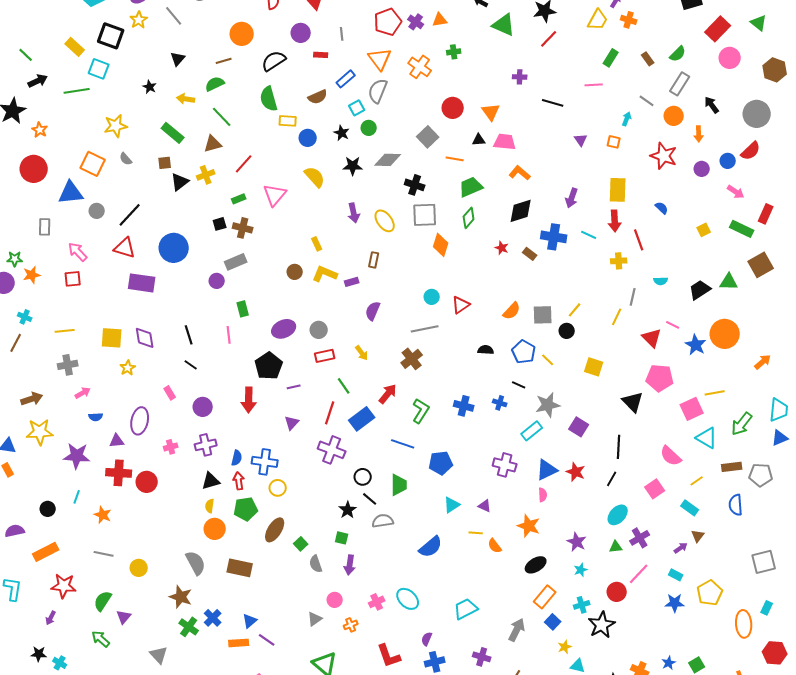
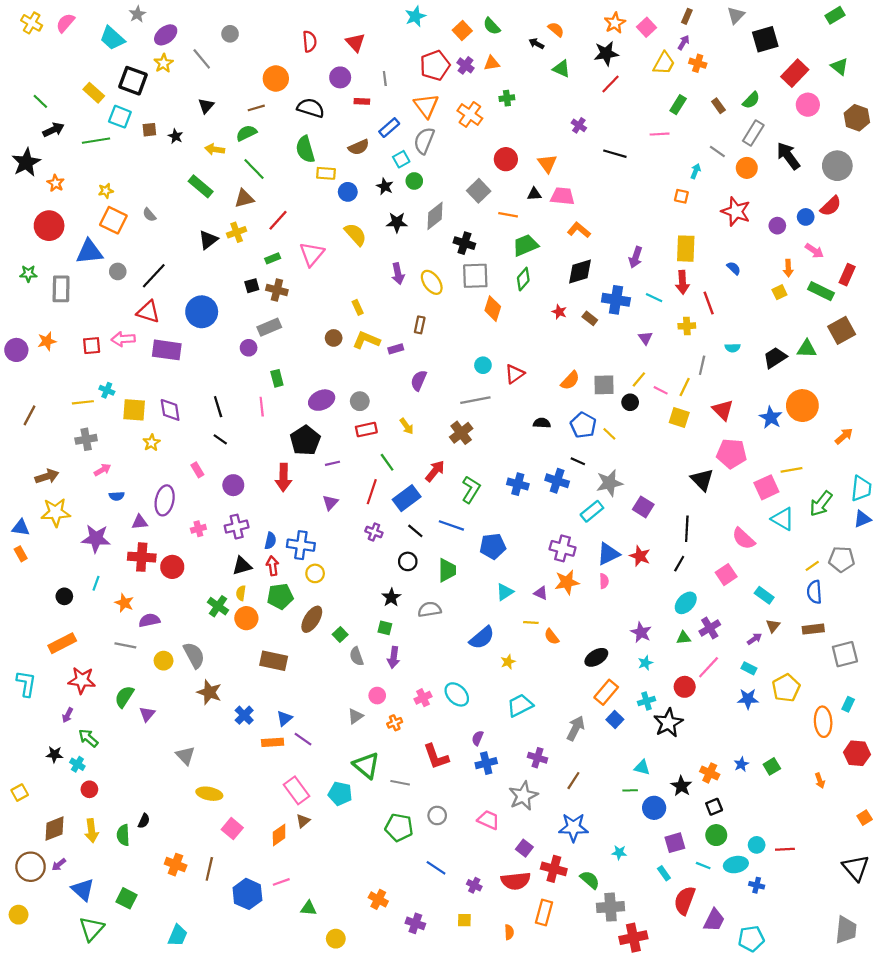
green triangle: (504, 25) -> (561, 69), size x0.7
black semicircle: (274, 61) -> (311, 108), turned 50
purple cross: (520, 77) -> (579, 125), turned 32
black arrow: (712, 105) -> (788, 156), size x1.5
yellow star: (116, 126) -> (106, 191), moved, size x0.6
orange arrow: (699, 134) -> (788, 268), moved
purple triangle: (581, 140) -> (645, 338), moved
gray diamond: (388, 160) -> (435, 216), turned -40
brown square: (165, 163) -> (149, 130), moved
gray rectangle: (45, 227) -> (61, 289), size x1.4
pink arrow: (78, 252) -> (123, 339), moved, turned -50
green star: (15, 259) -> (28, 274), moved
cyan cross: (25, 317) -> (107, 390), moved
pink line: (673, 325) -> (661, 390), moved
yellow square: (594, 367) -> (679, 418), moved
blue cross: (500, 403) -> (557, 481), size x1.5
purple cross: (332, 450) -> (374, 532), size x0.6
brown rectangle: (732, 467) -> (813, 629), moved
yellow line: (697, 481) -> (812, 566), moved
black line: (370, 499) -> (415, 531), moved
orange star: (529, 526) -> (567, 582), moved, turned -30
purple semicircle: (15, 531) -> (149, 620), moved
gray semicircle: (196, 563) -> (194, 655), moved
green cross: (189, 627) -> (218, 606), moved
green arrow: (101, 639) -> (88, 738), moved
yellow star: (565, 647) -> (508, 662), moved

